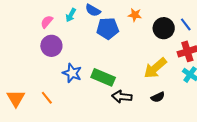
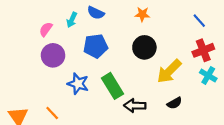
blue pentagon: (108, 28) -> (96, 46), moved
black circle: (164, 28) -> (144, 47), moved
green rectangle: (103, 77) -> (113, 86), turned 40

